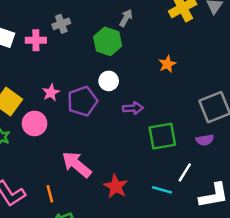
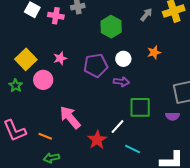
gray arrow: (126, 18) -> (146, 15), moved
white circle: (109, 81) -> (123, 59), moved
purple pentagon: (82, 101) -> (96, 65), moved
white line: (185, 172) -> (117, 127), moved
orange line: (50, 194) -> (45, 136), turned -64

